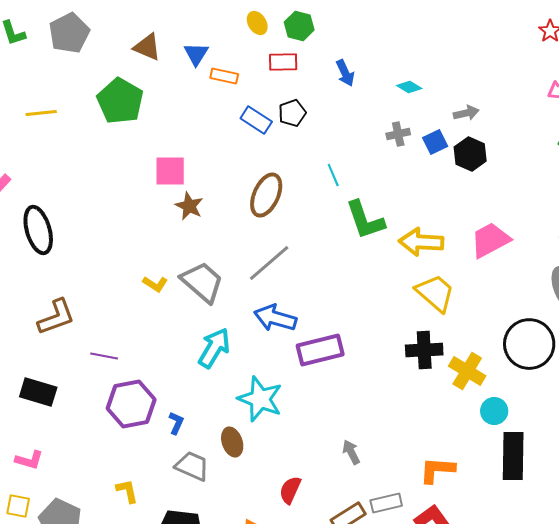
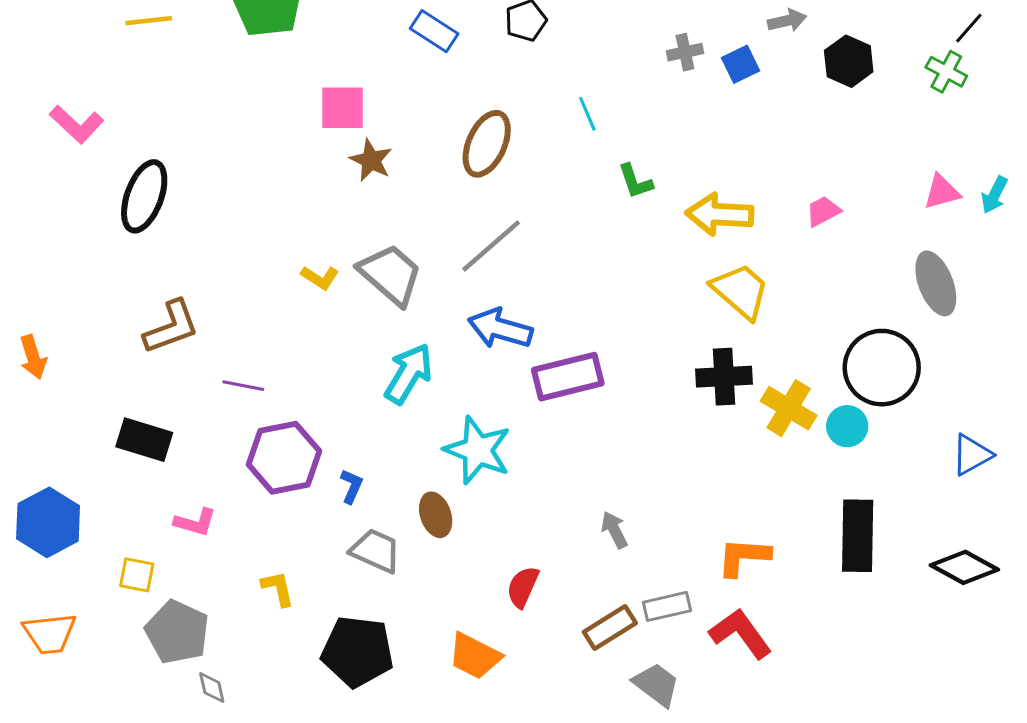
blue rectangle: (256, 120) -> (434, 31), moved
black hexagon: (470, 154) -> (849, 61), moved
green L-shape: (365, 220) -> (635, 181), size x0.6
black ellipse: (38, 230) -> (144, 196), turned 36
pink trapezoid: (490, 240) -> (823, 211), size x0.6
cyan circle: (494, 411) -> (847, 426), moved
pink L-shape: (29, 460) -> (195, 522), moved
yellow square: (18, 506) -> (137, 575), moved

